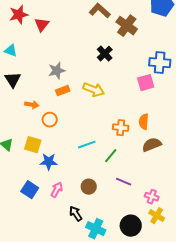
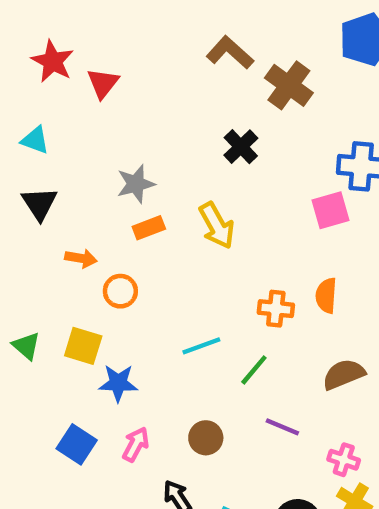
red star: (19, 15) -> (53, 61), turned -30
yellow arrow: (94, 90) -> (217, 225), turned 40
brown semicircle: (152, 145) -> (344, 374), moved

